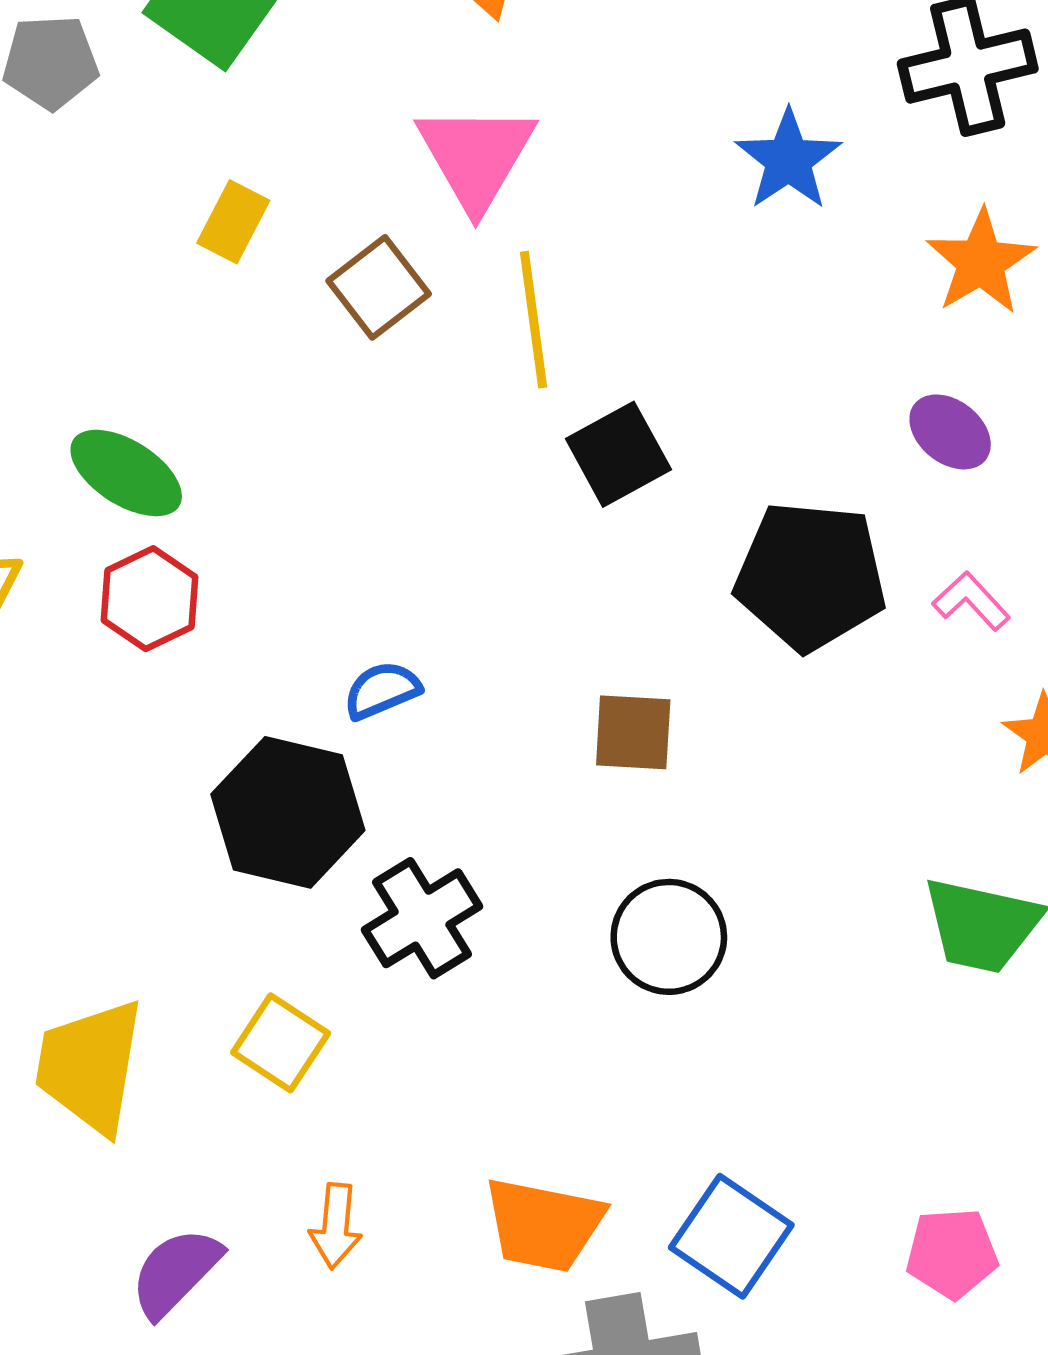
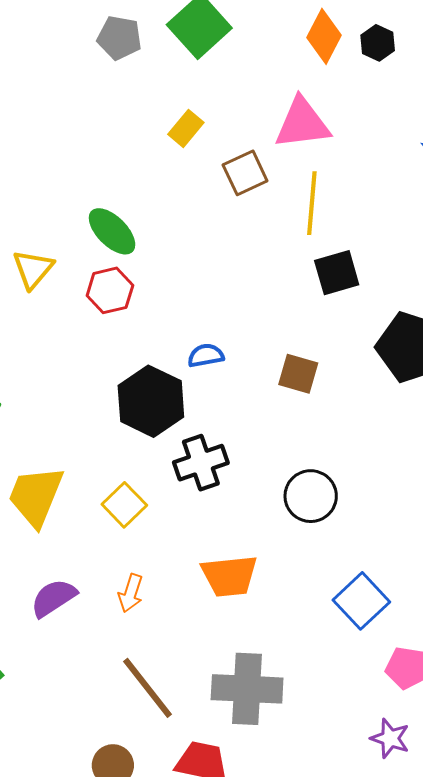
pink triangle: (476, 156) -> (302, 123), turned 40
brown square: (633, 732) -> (298, 374), moved
orange trapezoid: (544, 1225) -> (229, 576), moved, turned -30
blue square: (731, 1236) -> (361, 601), moved

